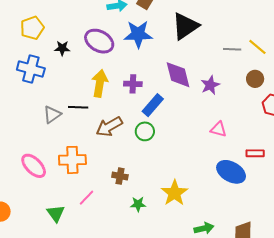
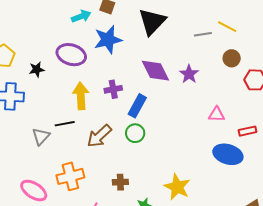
pink triangle: (219, 129) -> (217, 114), moved

